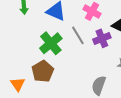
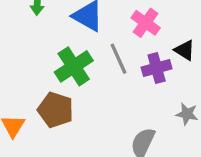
brown pentagon: (43, 71) -> (56, 110), turned -30

